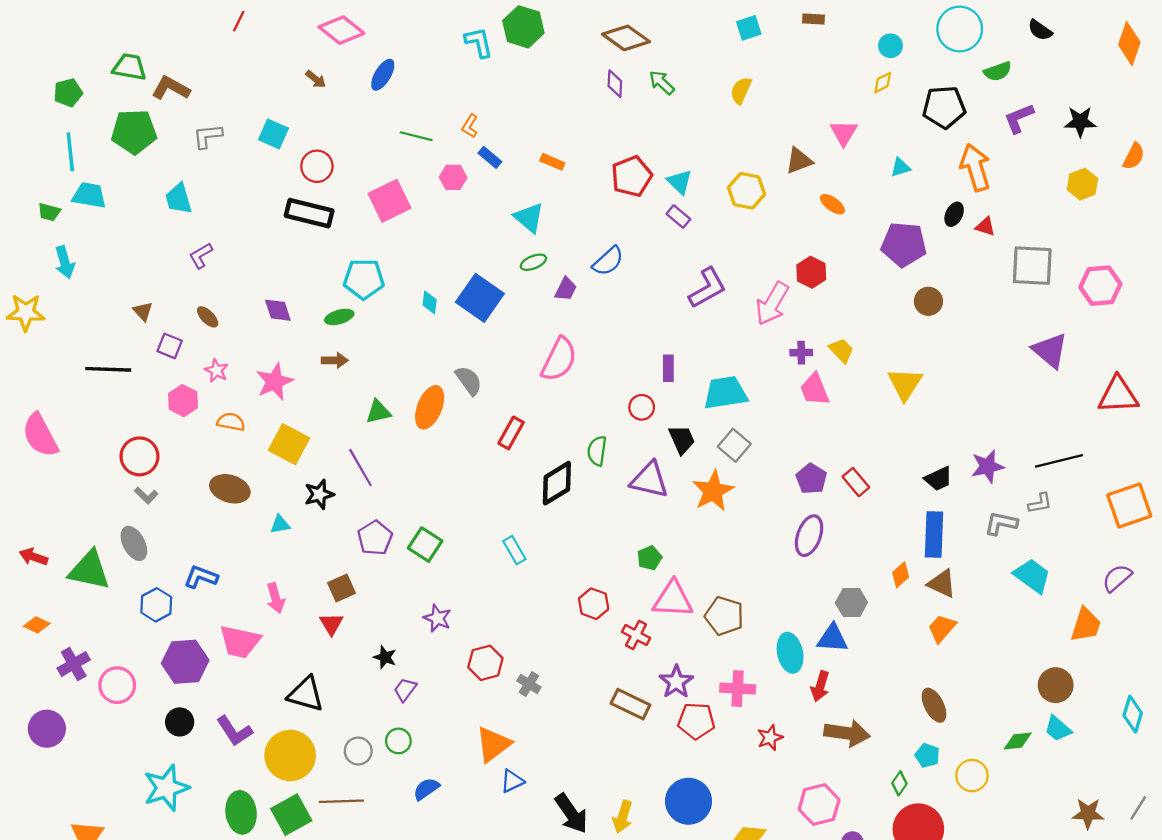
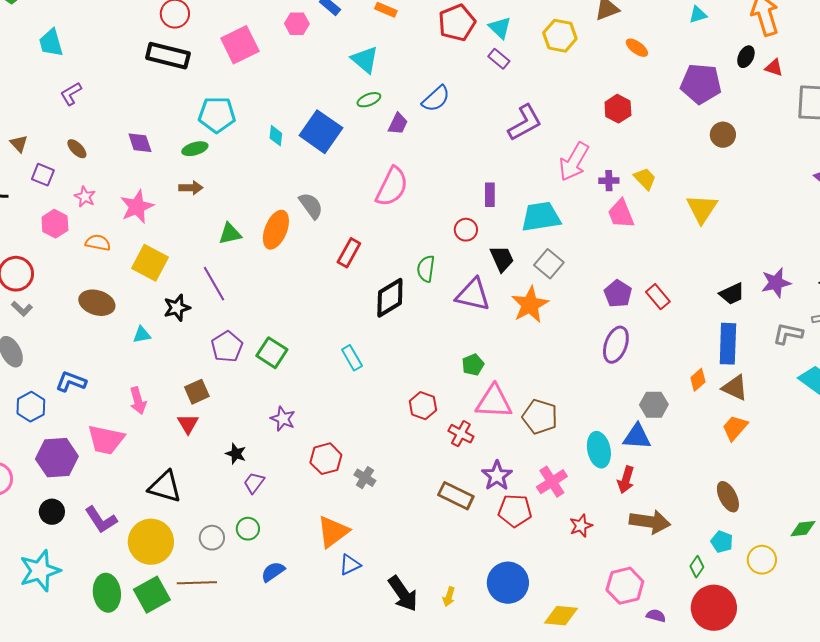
pink arrow: (772, 304) -> (574, 162), moved
pink cross: (738, 689) -> (552, 482), turned -36
yellow arrow: (623, 817) -> (449, 597), size x0.7

